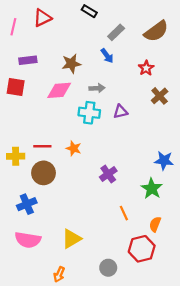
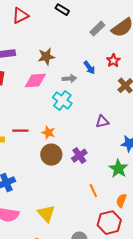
gray rectangle: (116, 32) -> (97, 29), moved
blue arrow: (107, 56) -> (89, 68), moved
purple triangle: (120, 112) -> (102, 122), moved
cyan cross: (89, 113) -> (62, 101), turned 30
brown circle: (44, 173) -> (51, 155), moved
yellow triangle: (71, 239) -> (46, 214), turned -42

